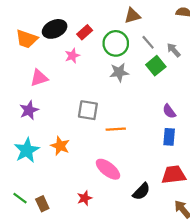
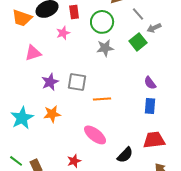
red rectangle: (85, 32) -> (74, 12), turned -56
gray line: (148, 42) -> (138, 14), moved
gray arrow: (174, 50) -> (154, 28), turned -72
purple star: (29, 110) -> (50, 82), moved
orange star: (60, 146) -> (52, 114), turned -30

